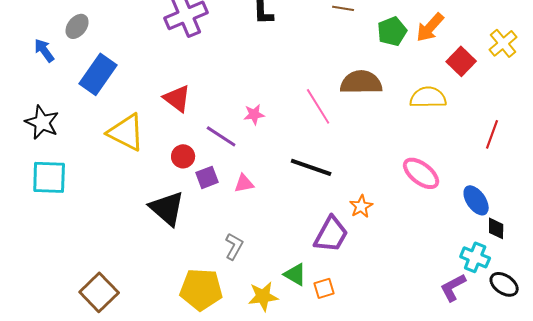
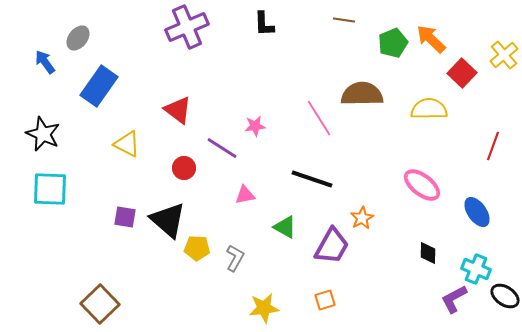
orange arrow: (430, 27) -> (431, 39), turned 92
yellow triangle: (126, 132) -> (127, 144), size x0.7
purple square: (207, 177) -> (125, 217), moved, turned 30
black diamond: (496, 228) -> (428, 253), moved
green triangle: (295, 274) -> (285, 227), moved
yellow pentagon: (201, 289) -> (197, 248), moved, size x0.6

